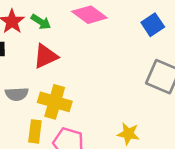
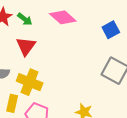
red triangle: (46, 56) -> (26, 46), turned -35

